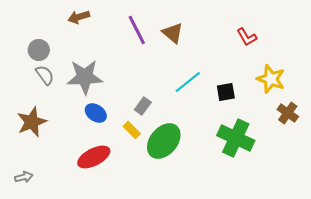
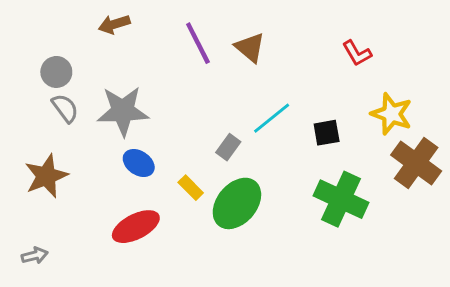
gray rectangle: (143, 106) -> (228, 147), moved
brown cross: (288, 113) -> (416, 163), size x1.6

